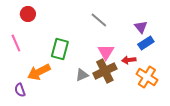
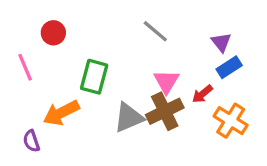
red circle: (28, 14) -> (53, 33), moved
red arrow: (129, 60) -> (202, 94), turned -32
gray triangle: (82, 75) -> (129, 118), size x1.5

